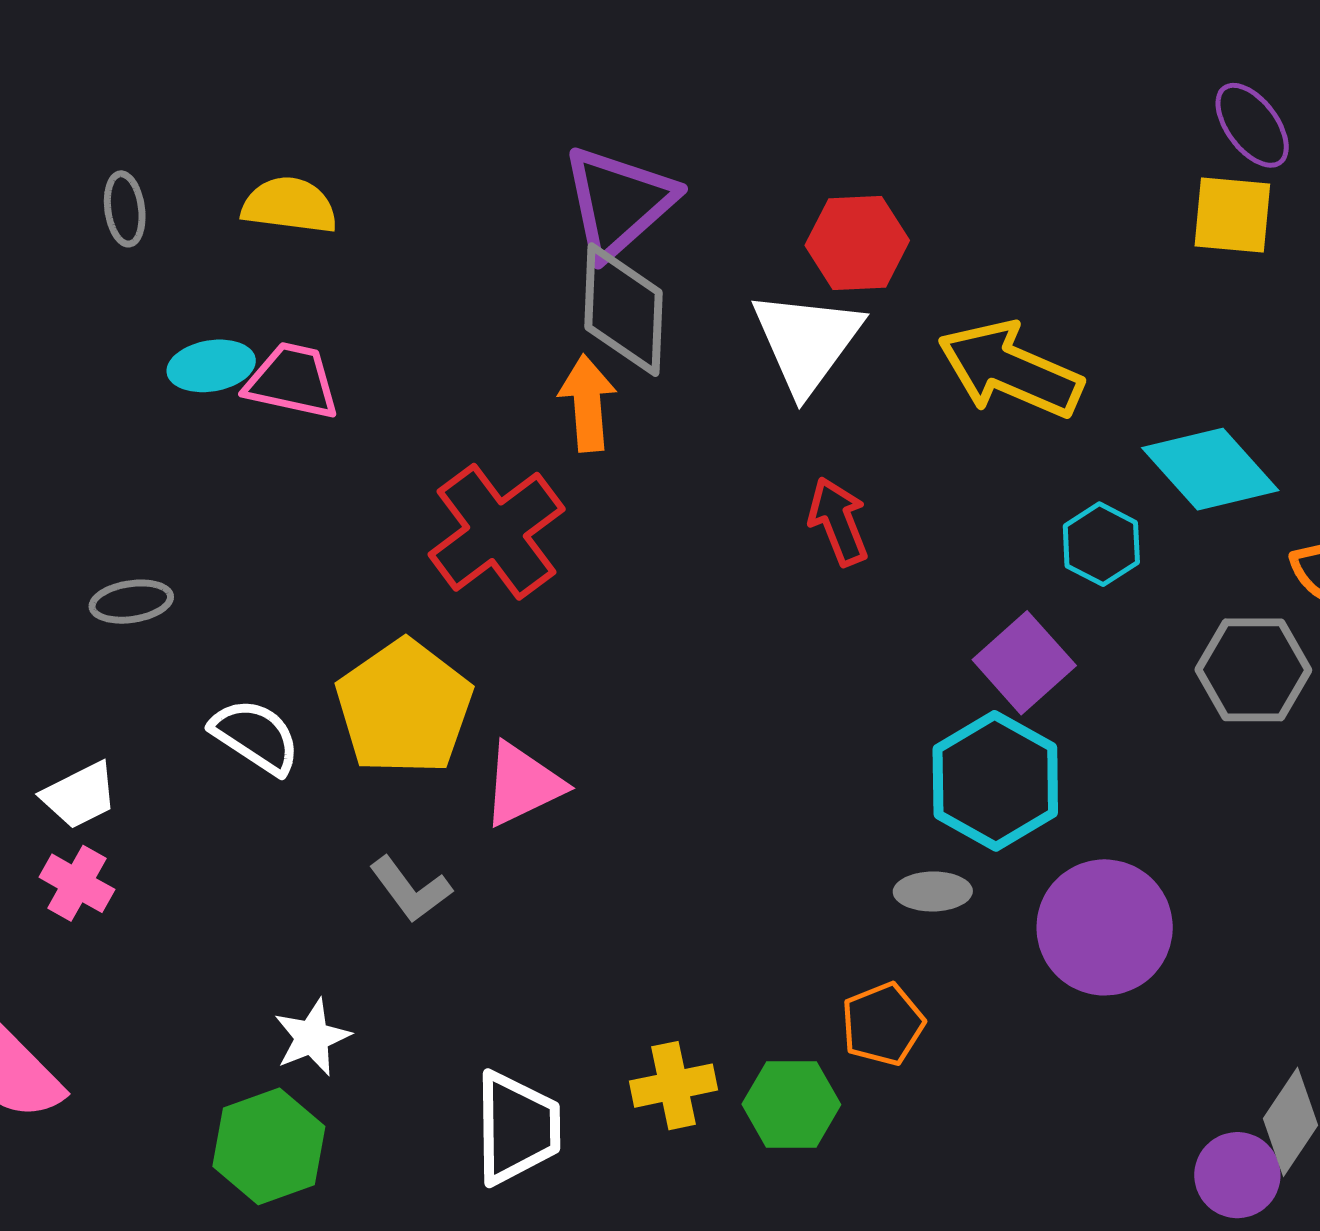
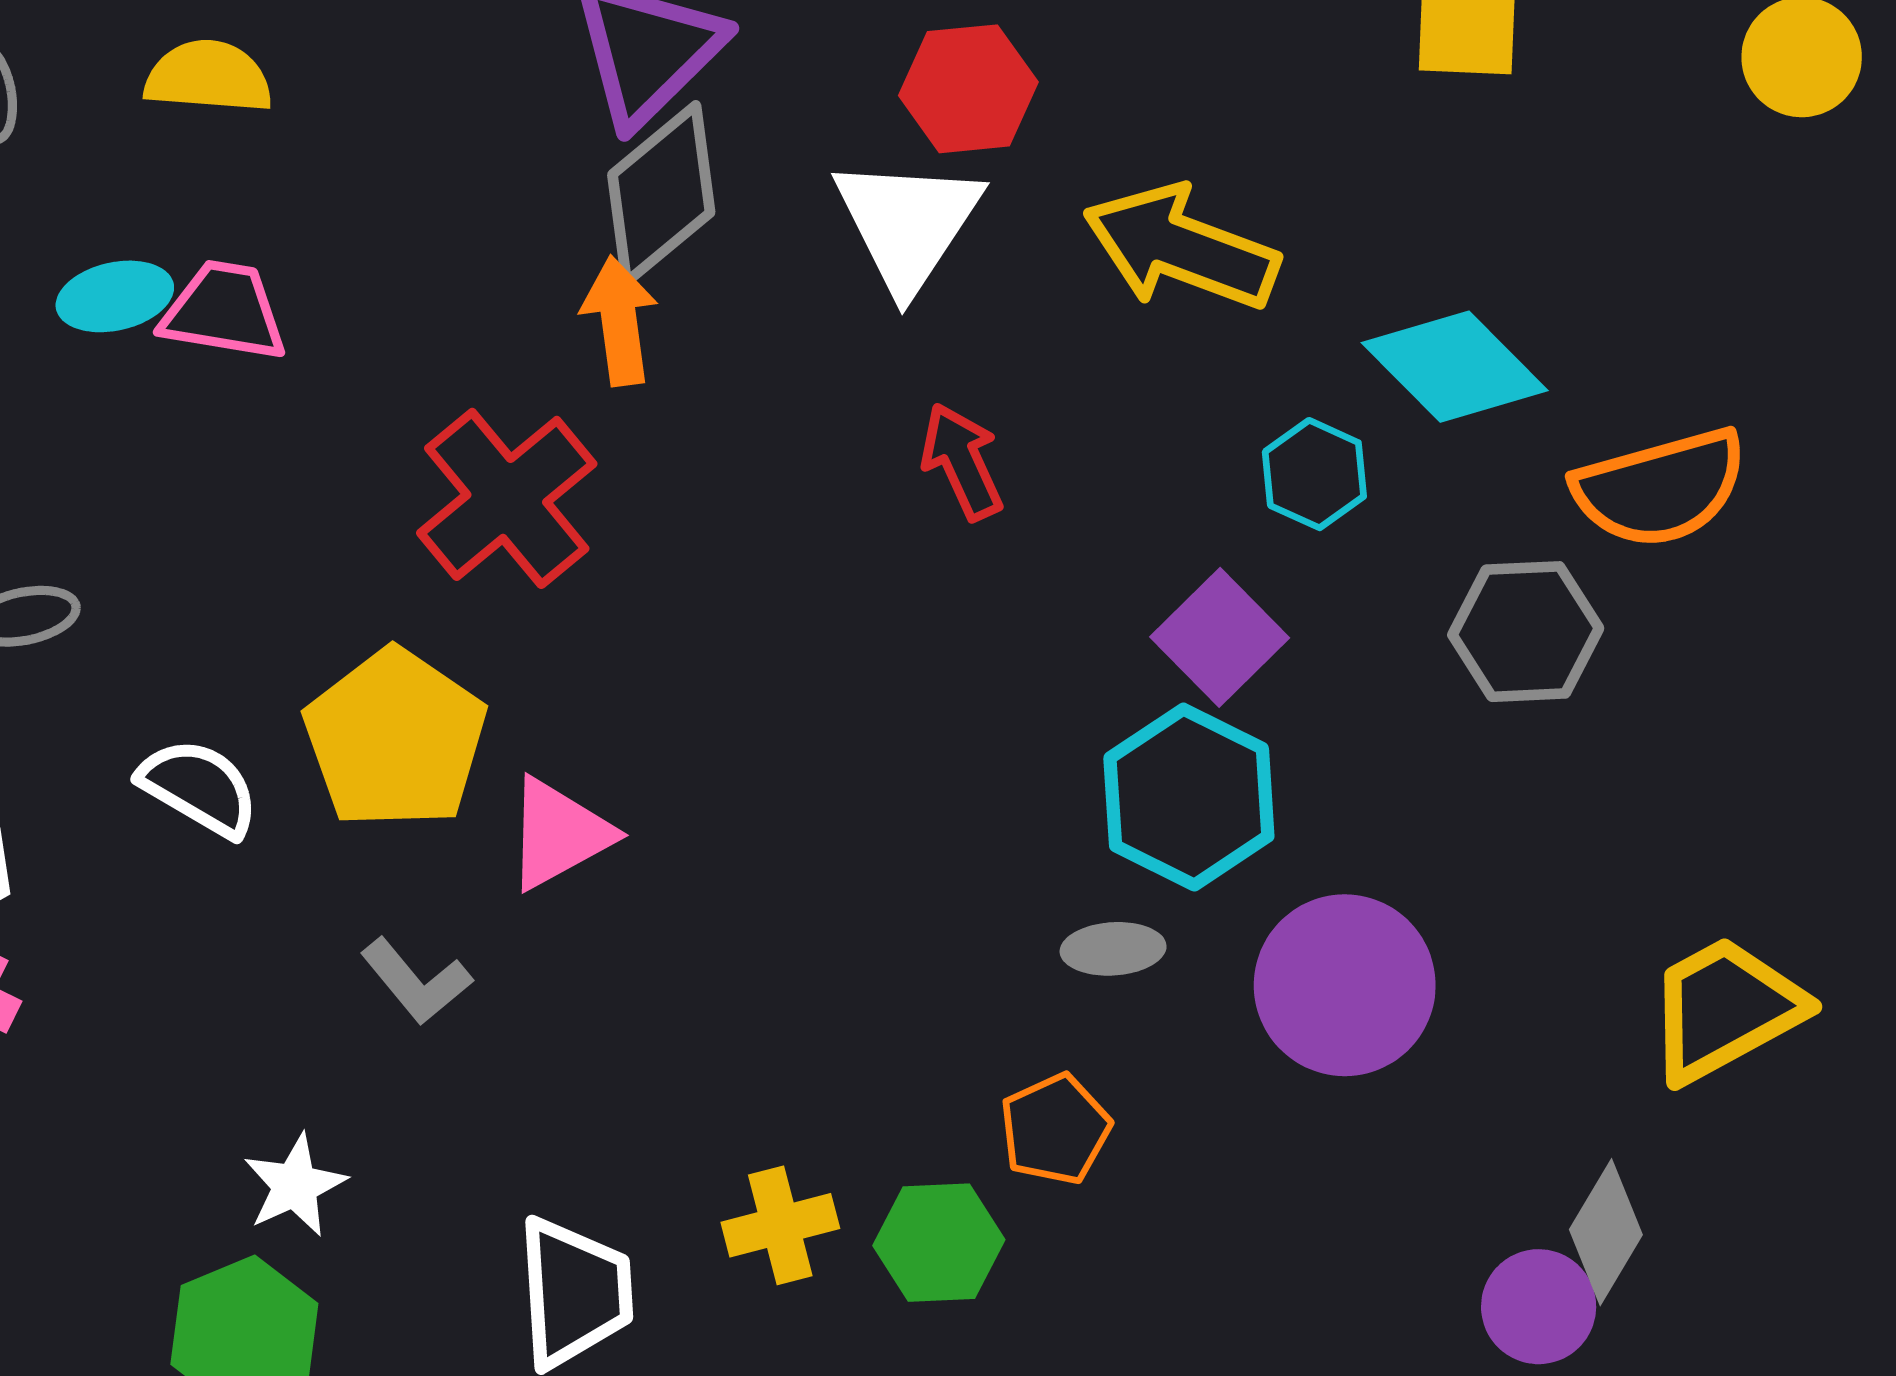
gray diamond: (624, 310) -> (661, 194), turned 51

